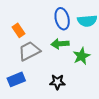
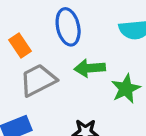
blue ellipse: (62, 19) -> (68, 27), moved

